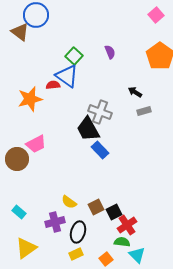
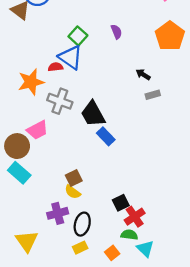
gray cross: (100, 112) -> (60, 101), moved
brown square: (96, 207) -> (74, 178), moved
cyan rectangle: (19, 212) -> (19, 173), moved, size x1.5
yellow triangle: (26, 248) -> (27, 241), turned -30

